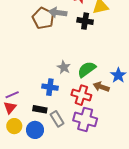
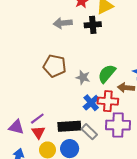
brown pentagon: (43, 18) -> (55, 66), moved
blue cross: (50, 87) -> (91, 103), moved, turned -35
black rectangle: (40, 109) -> (69, 126), size x1.5

